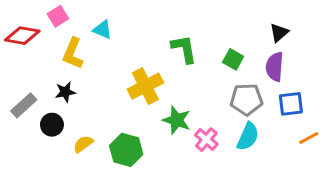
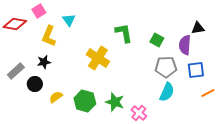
cyan triangle: (102, 30) -> (69, 20), turned 32
black triangle: (279, 33) -> (198, 28), moved, turned 32
yellow cross: (145, 86) -> (98, 58), turned -30
green star: (177, 120) -> (115, 102), moved
pink cross: (206, 140) -> (139, 113), moved

